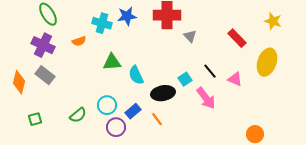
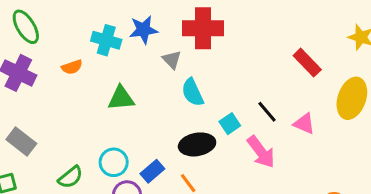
gray triangle: (190, 36) -> (172, 60), moved
gray rectangle: (45, 75) -> (21, 141), moved
cyan semicircle: (136, 75) -> (193, 92), moved

